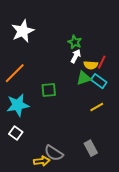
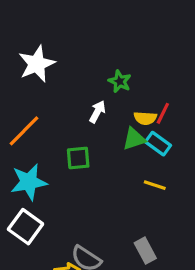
white arrow: (76, 56) -> (97, 112), moved
yellow line: (97, 107) -> (155, 185), turned 48
white square: (16, 133) -> (26, 227), size x1.5

